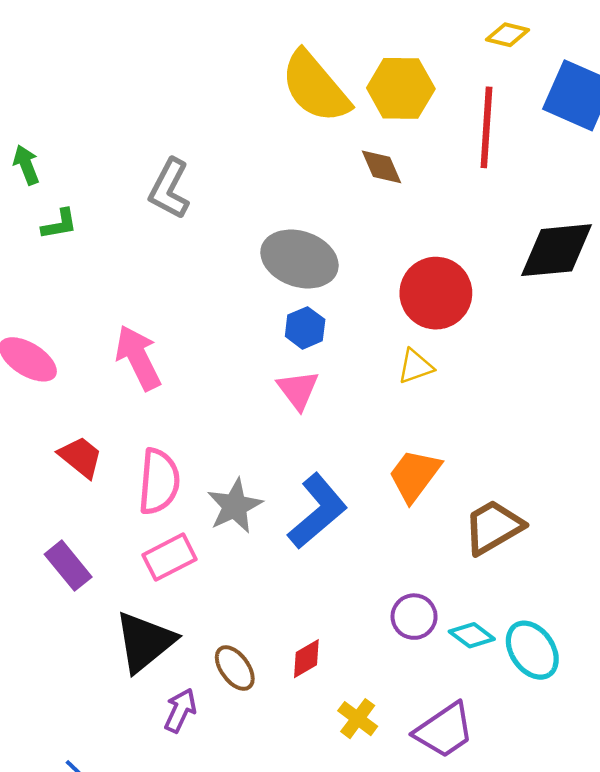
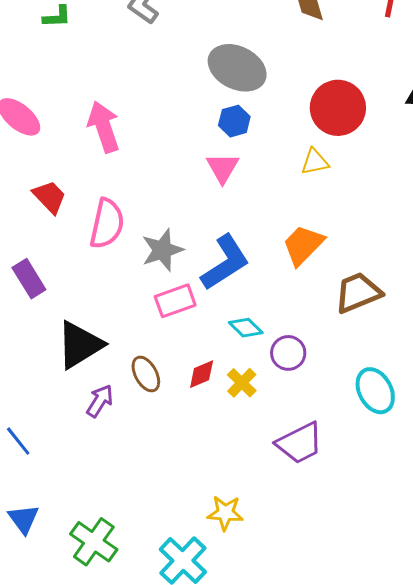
pink rectangle: (170, 557) -> (175, 301), moved
cyan diamond: (472, 635) -> (246, 328), moved
yellow cross: (358, 719) -> (242, 383), moved

